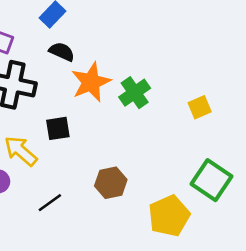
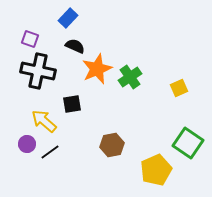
black line: (50, 203) -> (50, 152), moved

